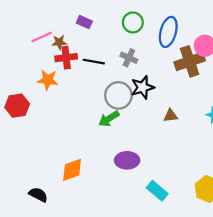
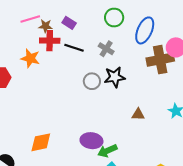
purple rectangle: (84, 22) -> (69, 23), moved
gray circle: (118, 95) -> (92, 81), size x0.7
brown triangle: (171, 116) -> (138, 114), moved
green arrow: (109, 119) -> (107, 151), moved

